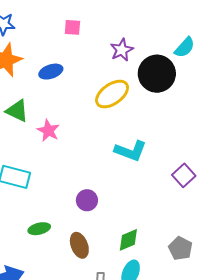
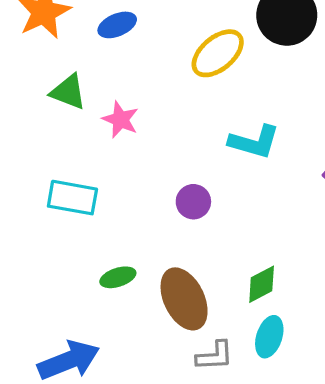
purple circle: (87, 200) -> (193, 202), moved
brown ellipse: (79, 245) -> (184, 299), size x1.5

